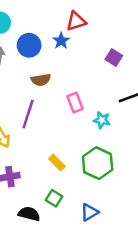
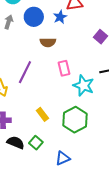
brown semicircle: (41, 80) -> (48, 42), moved
cyan star: (102, 120) -> (84, 86), size x1.5
black semicircle: (29, 214) -> (16, 143), moved

